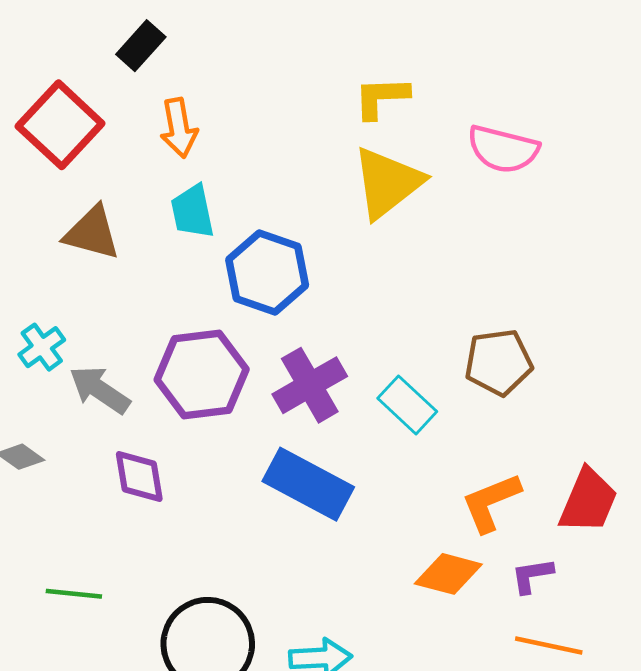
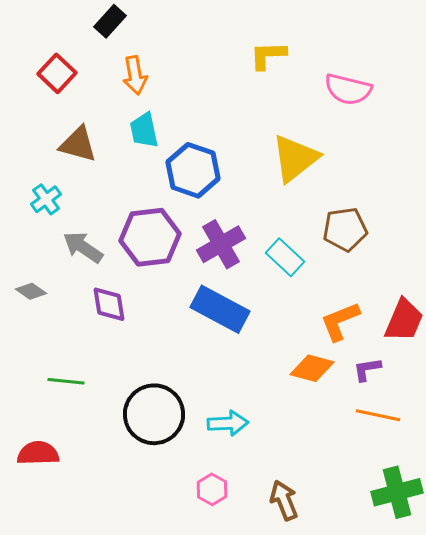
red square: (60, 125) -> (57, 73), size x0.7
yellow triangle: (387, 183) -> (295, 158), moved
cyan cross: (42, 347) -> (46, 199), moved

